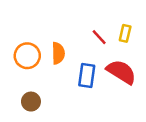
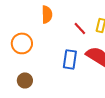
orange semicircle: (58, 53) -> (47, 14), moved

